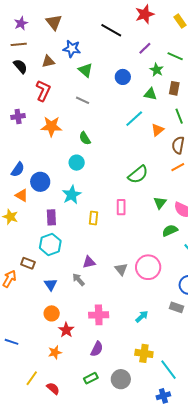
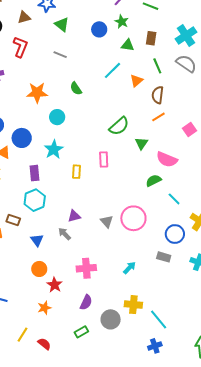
green star: (157, 70) -> (122, 22), moved
orange star: (51, 126) -> (37, 93), moved
green semicircle: (85, 138) -> (76, 88), moved
green triangle: (160, 203) -> (142, 143), moved
gray circle: (121, 379) -> (111, 319), moved

